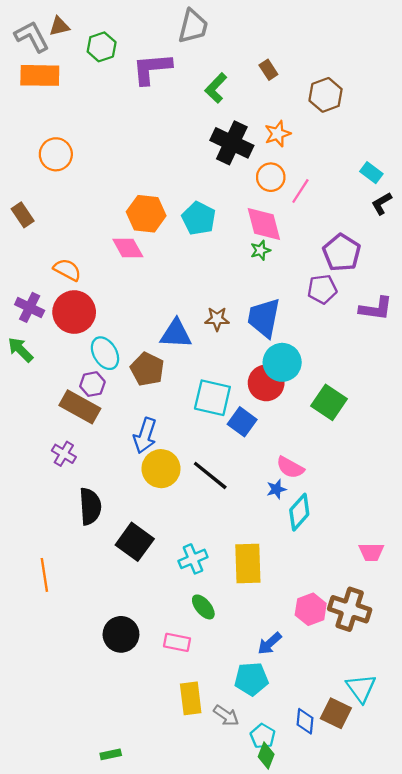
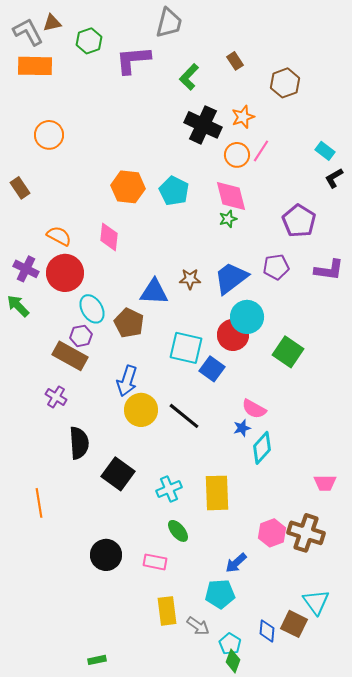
pink line: (300, 191) -> (261, 151), moved
pink diamond: (128, 248) -> (109, 237), moved, turned 36
purple pentagon: (322, 289) -> (276, 267), moved
blue trapezoid: (264, 318) -> (231, 278), turned 42

